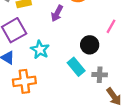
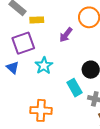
orange cross: (24, 81) -> (41, 110), moved

